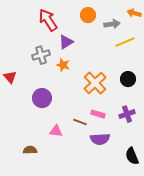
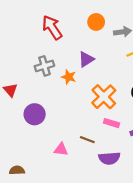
purple triangle: (66, 42) -> (86, 59), moved
purple circle: (42, 98) -> (35, 114), moved
pink rectangle: (98, 114) -> (111, 123), moved
brown semicircle: (30, 150) -> (17, 170), moved

